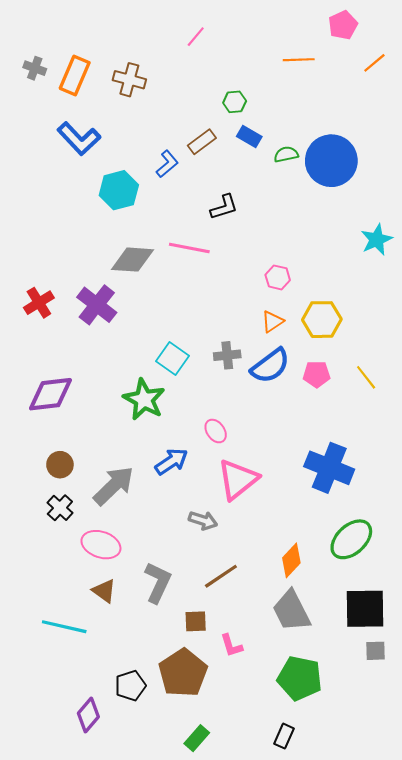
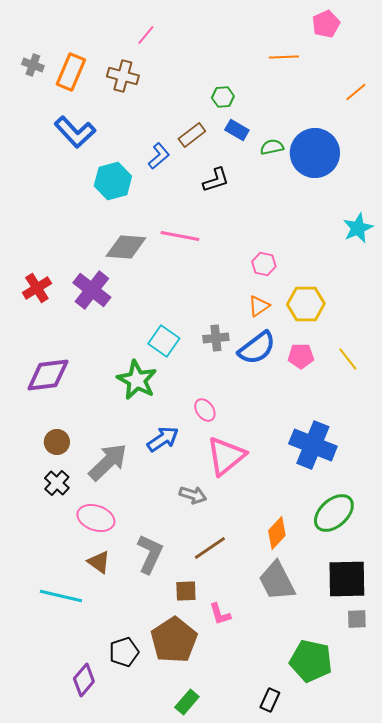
pink line: (196, 37) -> (146, 35), moved
orange line: (374, 63) -> (356, 92), moved
black L-shape: (224, 207) -> (216, 180), moved
green pentagon: (300, 678) -> (311, 661), moved

